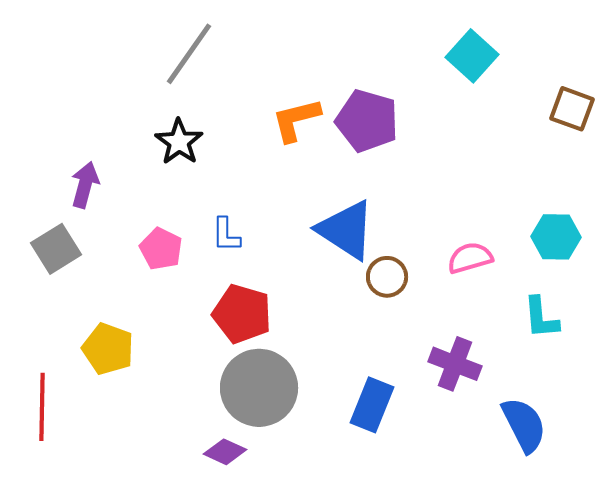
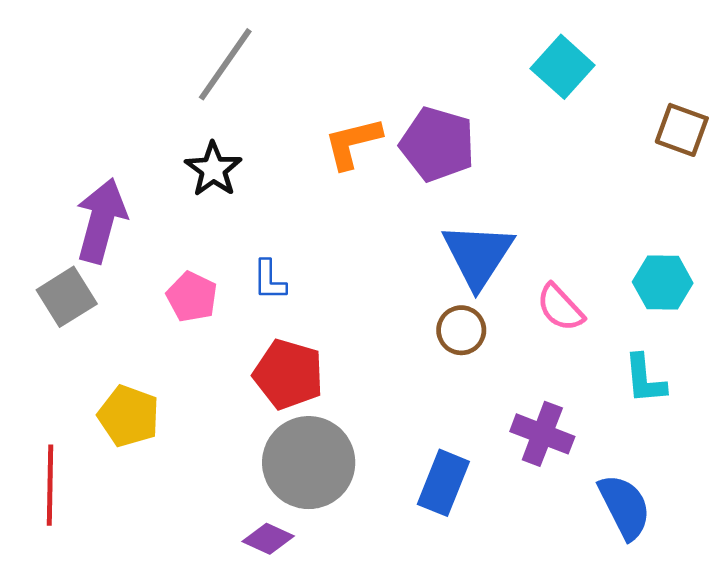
purple arrow: (85, 185) -> (101, 221), size x1.5
blue triangle: (346, 230) -> (478, 255), moved, turned 30
pink semicircle: (470, 258) -> (560, 308), turned -117

